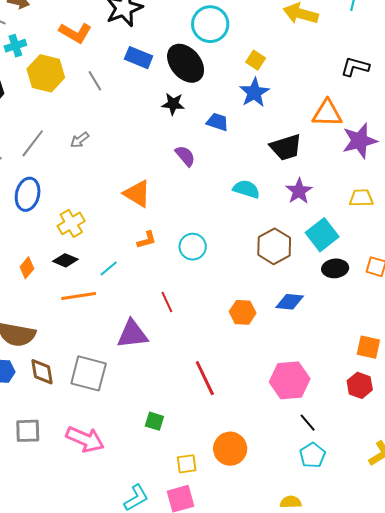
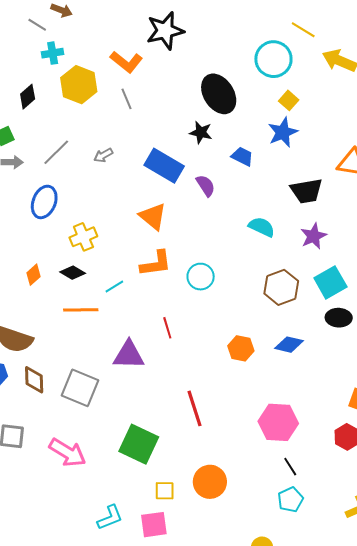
cyan circle: (210, 24) -> (273, 59), moved
orange L-shape: (75, 33) -> (126, 62), moved
blue rectangle: (139, 58) -> (164, 166), moved, size x1.4
orange L-shape: (147, 240) -> (156, 264), size x1.6
green square: (154, 421) -> (139, 444), size x2.0

